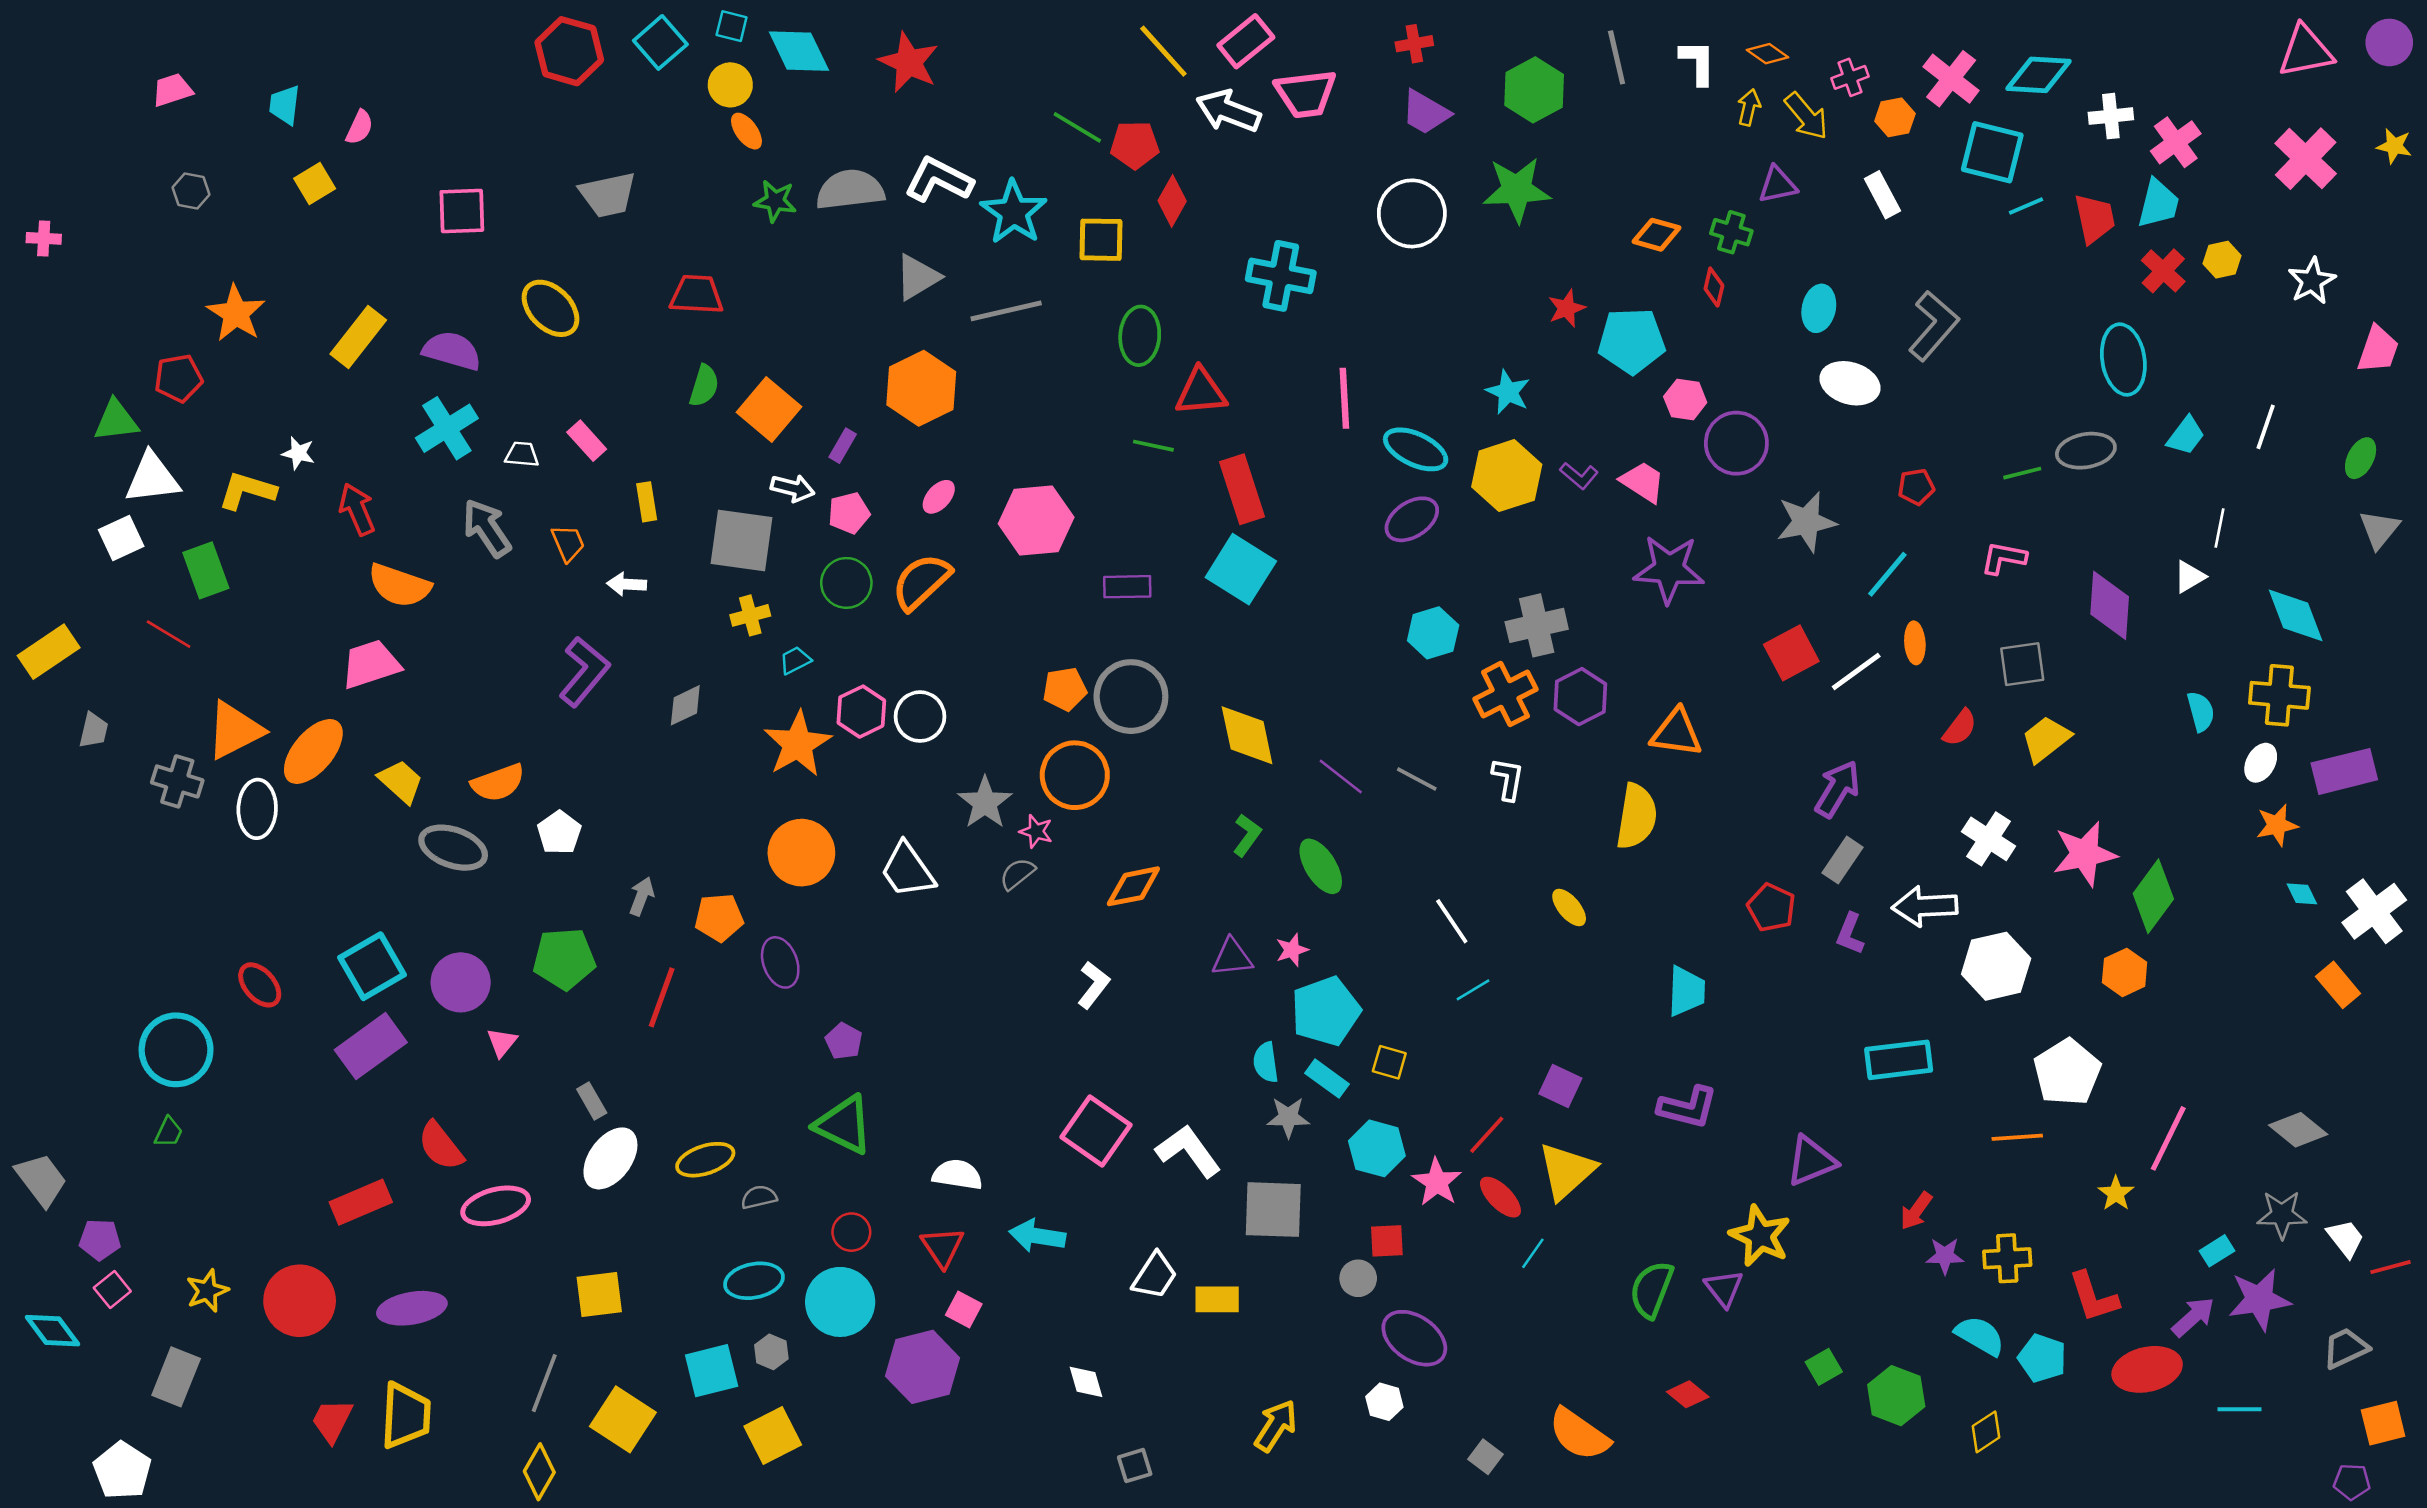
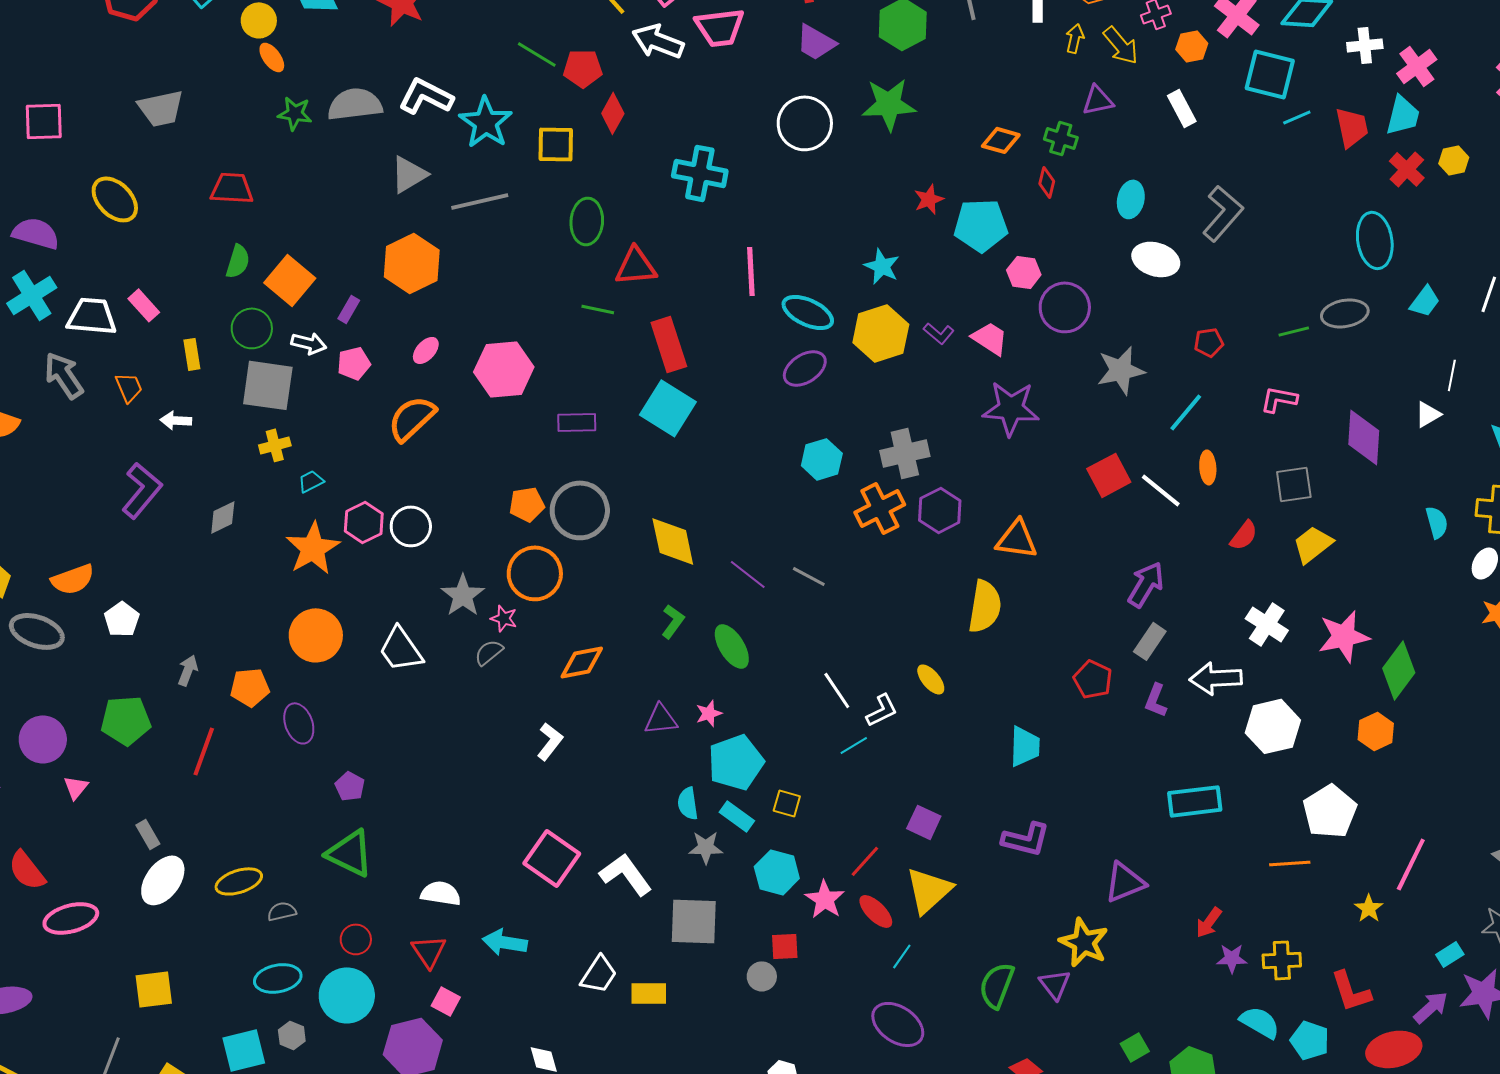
white trapezoid: (522, 454) -> (92, 316), size x1.8
green circle: (846, 583) -> (252, 328), moved
white line: (1856, 672) -> (1161, 490), turned 75
white L-shape: (1508, 779) -> (882, 710), moved, turned 54
purple ellipse: (1414, 1338) -> (898, 1024), moved

